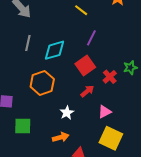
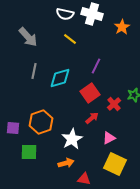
yellow line: (81, 10) -> (70, 39), moved
orange hexagon: (42, 83) -> (41, 122), moved
white star: (67, 113) -> (72, 139), size x1.5

